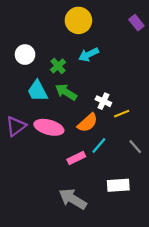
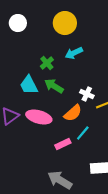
white circle: (25, 55) -> (18, 23), moved

